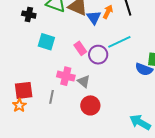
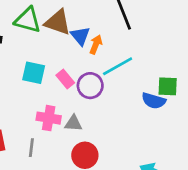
orange arrow: (108, 12) -> (96, 44), moved
cyan square: (46, 42) -> (34, 73), moved
gray triangle: (84, 81) -> (73, 123), turned -32

